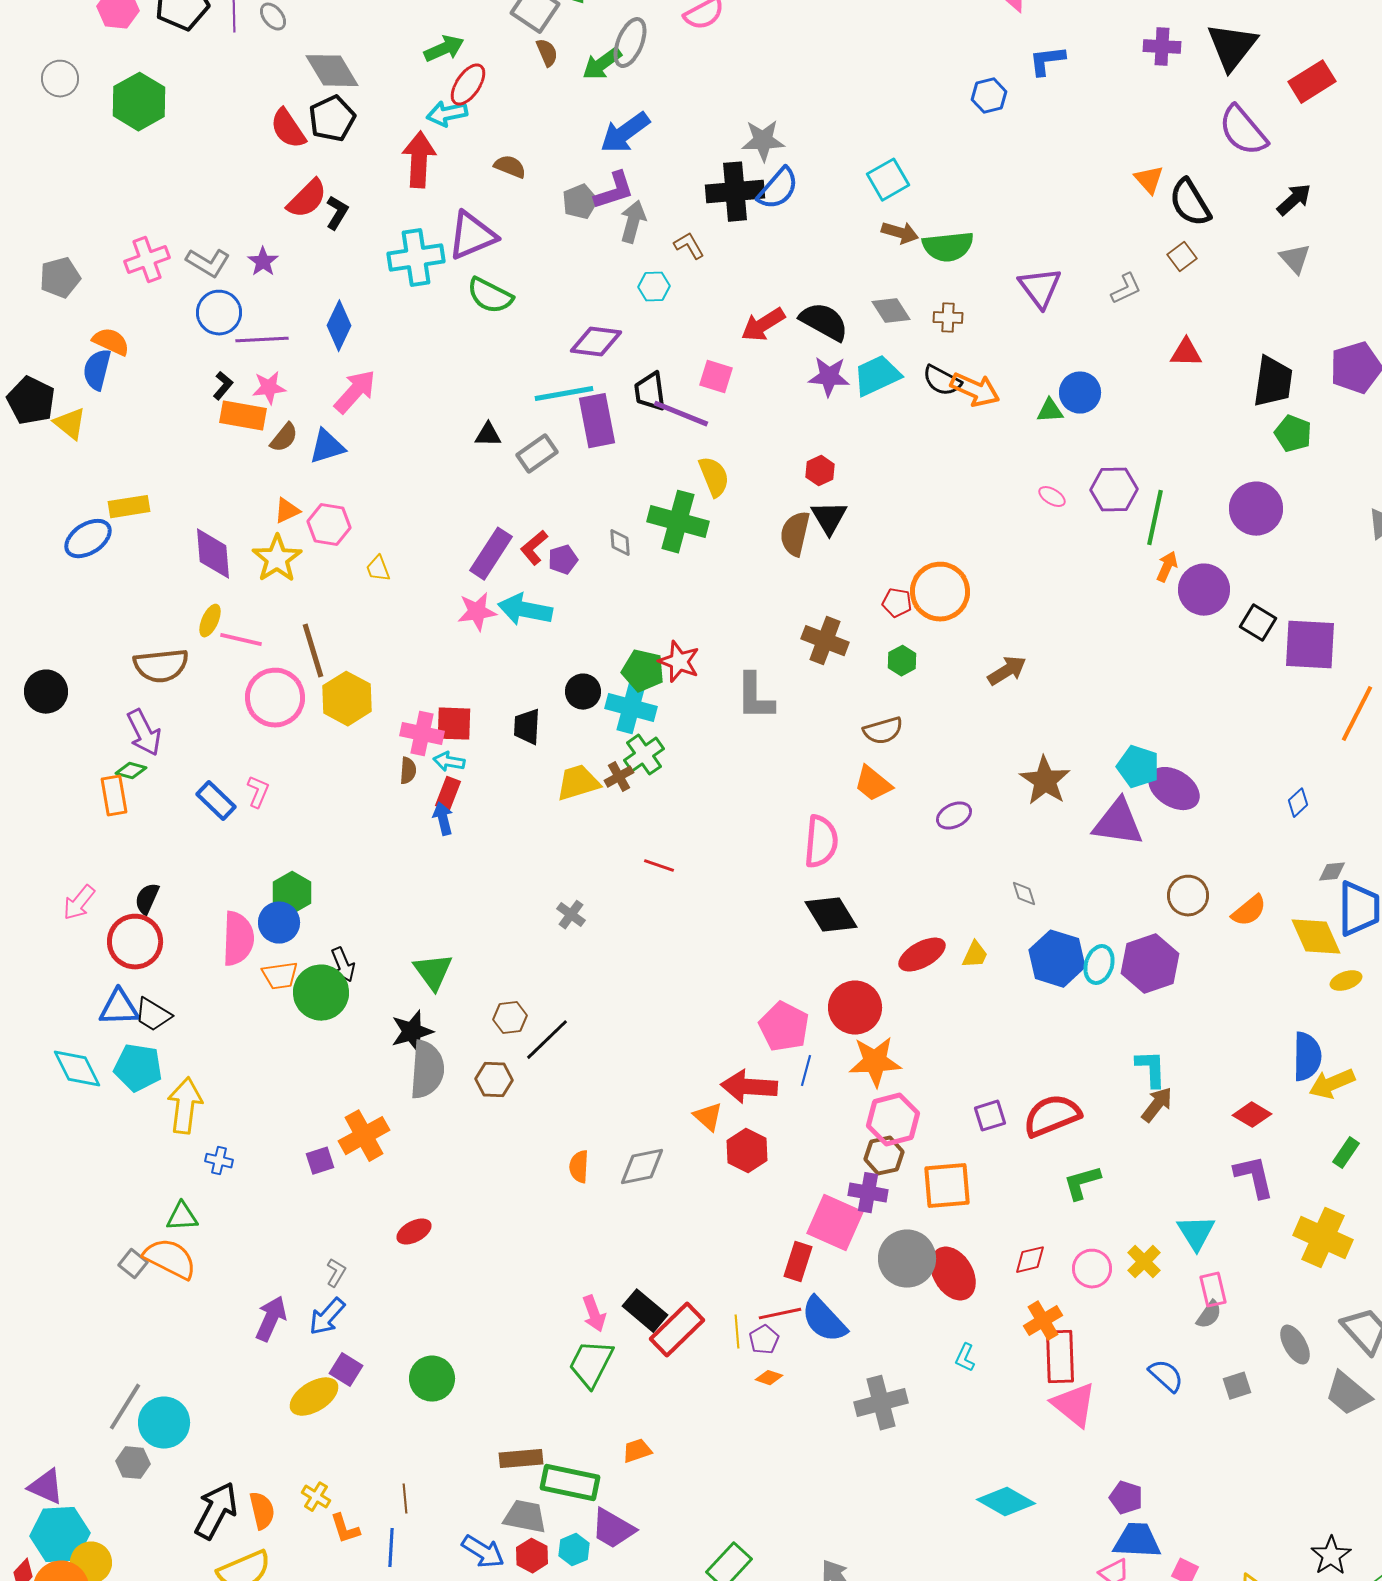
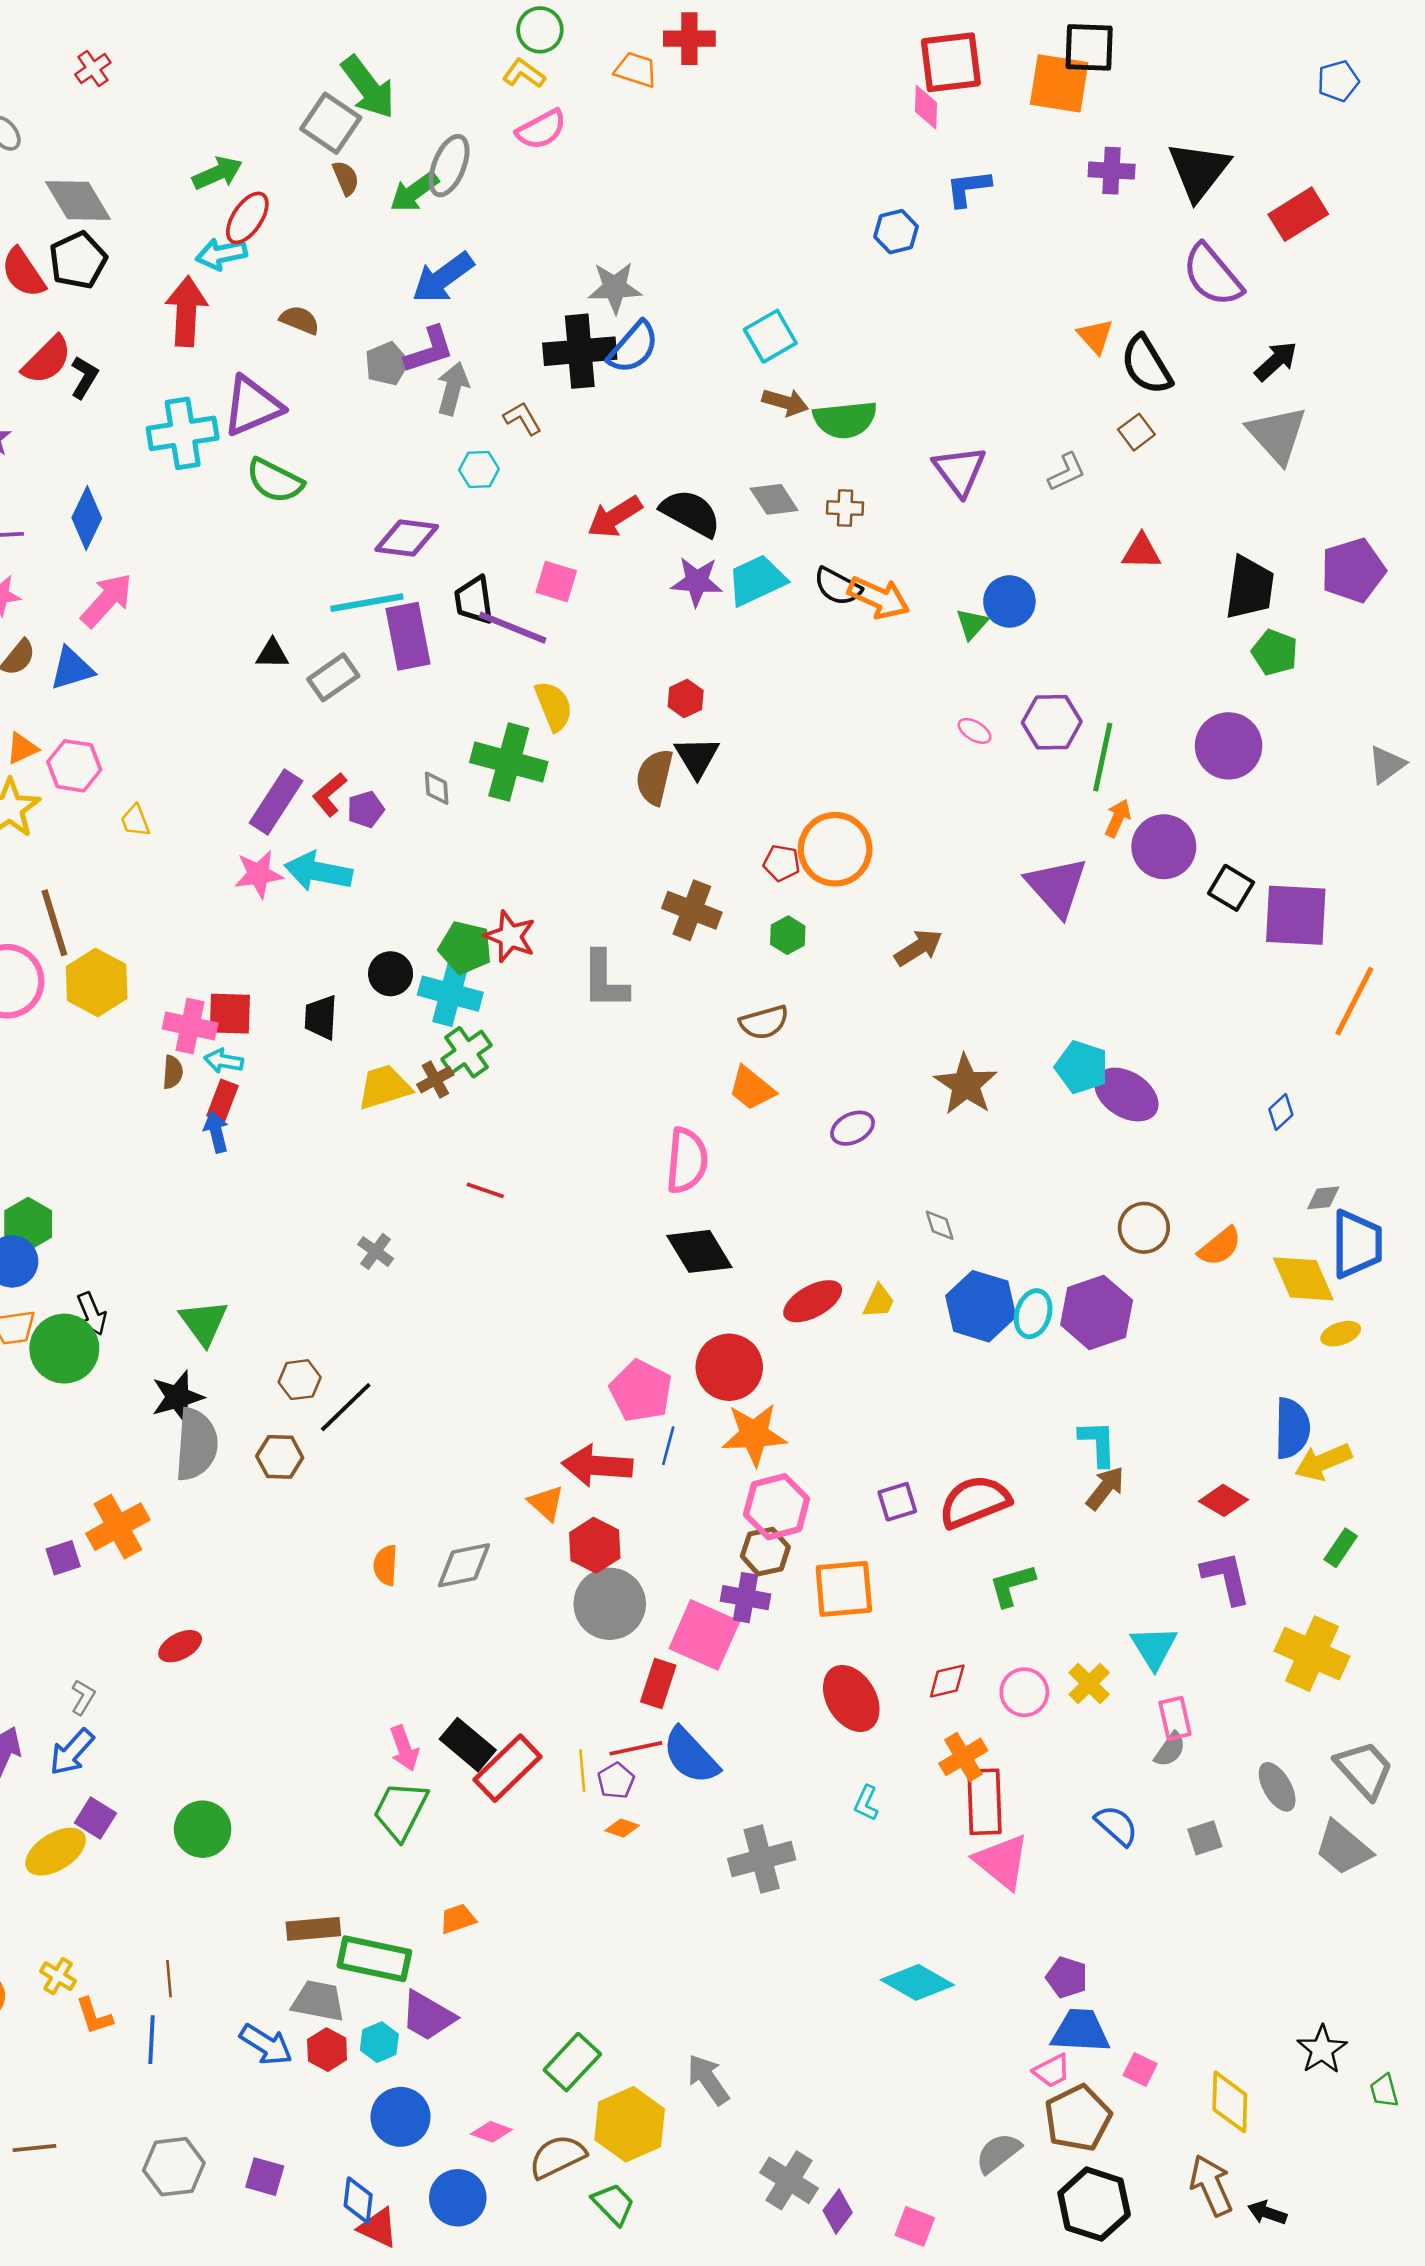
gray triangle: (1295, 259) -> (1277, 435), size x1.6
green triangle: (1050, 411) -> (972, 624), turned -44
purple triangle: (1118, 823) -> (1057, 887), moved, turned 40
gray circle: (907, 1259) -> (610, 1604), moved

